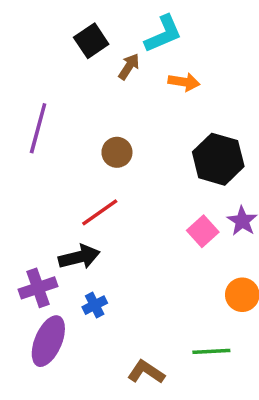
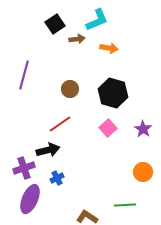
brown arrow: (129, 67) -> (77, 39), turned 49
black hexagon: (218, 159) -> (113, 93), moved
pink square: (203, 231) -> (108, 128), moved

